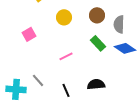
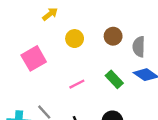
pink square: (29, 34) -> (34, 58), size x1.5
green rectangle: (98, 43) -> (114, 79), moved

